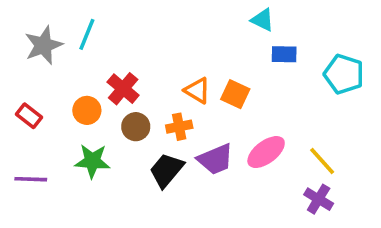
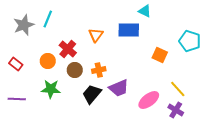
blue rectangle: (284, 54) -> (129, 30), moved, size x1.5
orange triangle: (197, 90) -> (96, 35), moved, turned 35
orange square: (235, 94) -> (160, 55), moved
pink ellipse: (266, 152) -> (149, 100), moved

